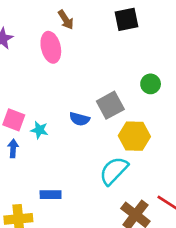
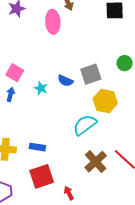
cyan star: (39, 130) -> (41, 88), moved
blue rectangle: (51, 195) -> (37, 147), moved

